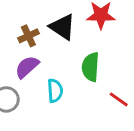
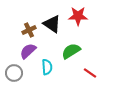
green semicircle: (91, 67) -> (71, 51), turned 54

